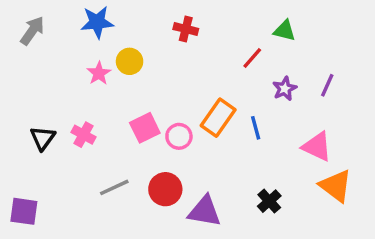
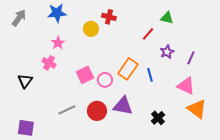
yellow circle: (130, 61) -> (91, 29), moved
purple line: (327, 85) -> (191, 58), moved
pink cross: (84, 135) -> (49, 63), moved
purple square: (24, 211) -> (26, 128), moved
purple triangle: (205, 211) -> (123, 106), moved

